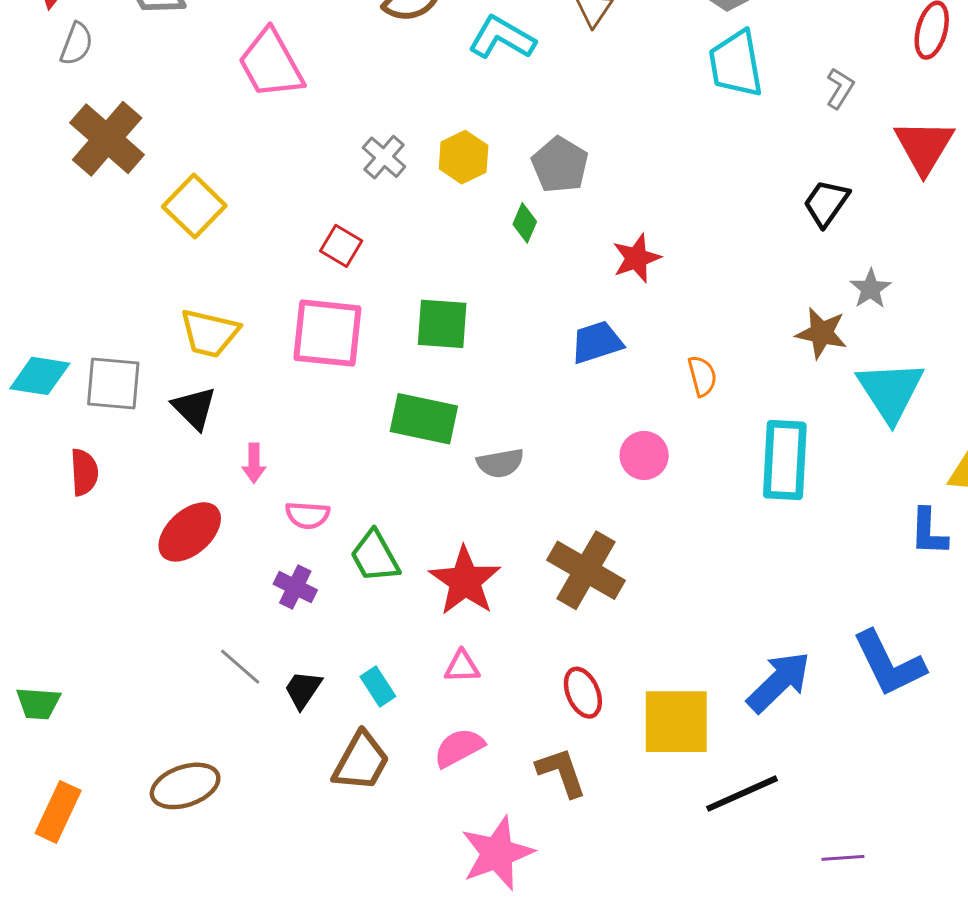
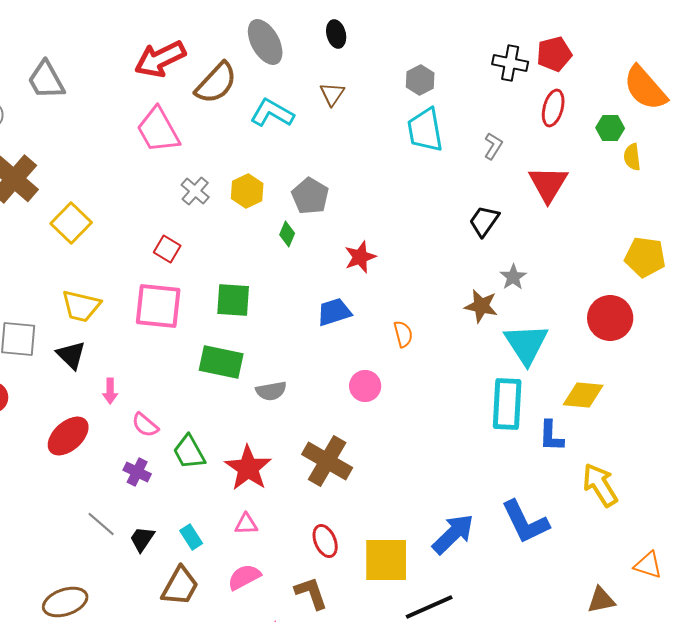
pink trapezoid: (271, 64) -> (158, 130), moved
cyan rectangle: (785, 460) -> (507, 404), moved
pink semicircle: (308, 515) -> (145, 425), turned 36

